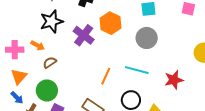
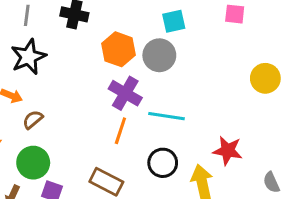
purple cross: (84, 35) -> (125, 93), moved
gray circle: (147, 38) -> (159, 55), moved
red star: (174, 80) -> (228, 151), moved, turned 30

